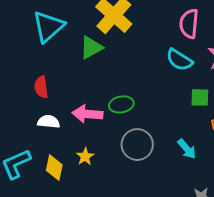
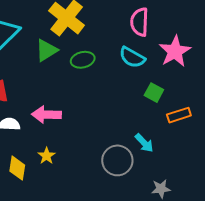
green square: (200, 97) -> (154, 93), turned 30
green ellipse: (121, 104) -> (83, 60), moved
gray circle: (137, 145) -> (117, 160), moved

